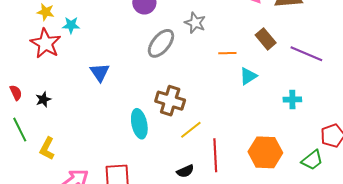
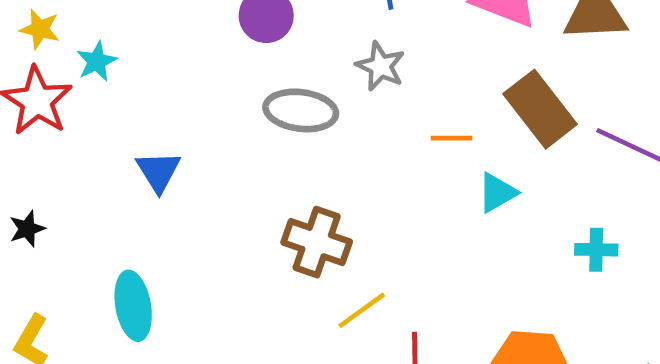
cyan star: (71, 25) -> (97, 61), turned -30
brown rectangle: (266, 39) -> (540, 109), size x1.5
gray ellipse: (161, 43) -> (301, 110), turned 56
cyan ellipse: (139, 124) -> (133, 306), moved

